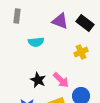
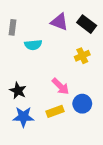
gray rectangle: (17, 16) -> (12, 27), moved
black star: (38, 80) -> (18, 91), moved

